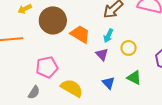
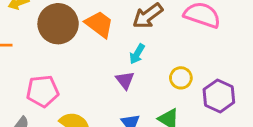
orange trapezoid: (80, 34) -> (99, 24), moved
yellow circle: (129, 48) -> (181, 78), moved

